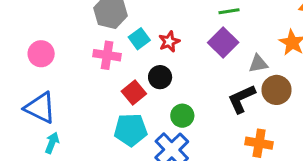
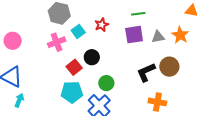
red star: (169, 42) -> (102, 25), moved
purple square: (223, 42) -> (134, 35), turned 36
pink cross: (107, 55) -> (57, 42), turned -30
gray triangle: (258, 64) -> (158, 37), moved

